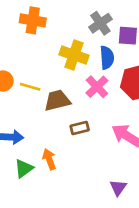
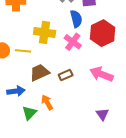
yellow cross: (74, 55) -> (45, 32), moved
brown trapezoid: (57, 100) -> (39, 73), moved

